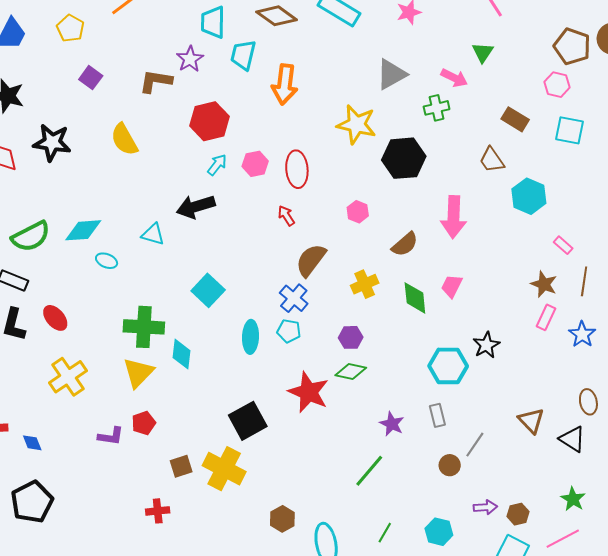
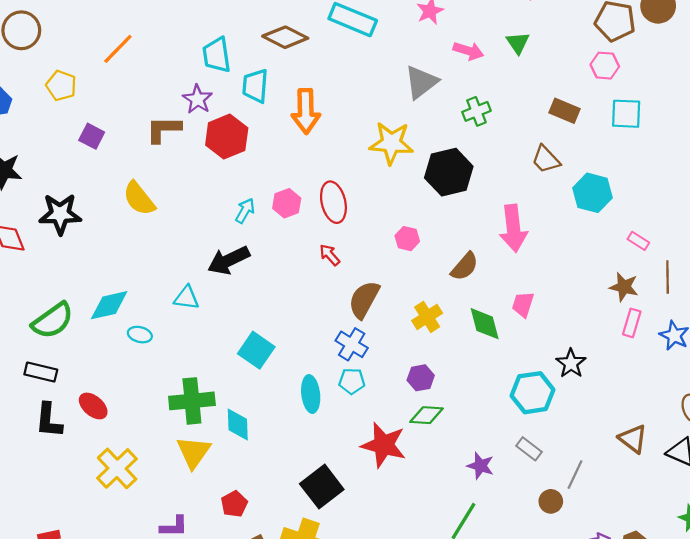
pink arrow: (454, 78) -> (468, 51), moved
red hexagon: (209, 121) -> (227, 137), moved
gray rectangle: (437, 415) -> (529, 449), turned -30
red pentagon: (144, 423) -> (234, 504), moved

